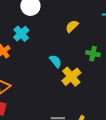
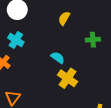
yellow cross: (71, 77) -> (68, 78), moved

